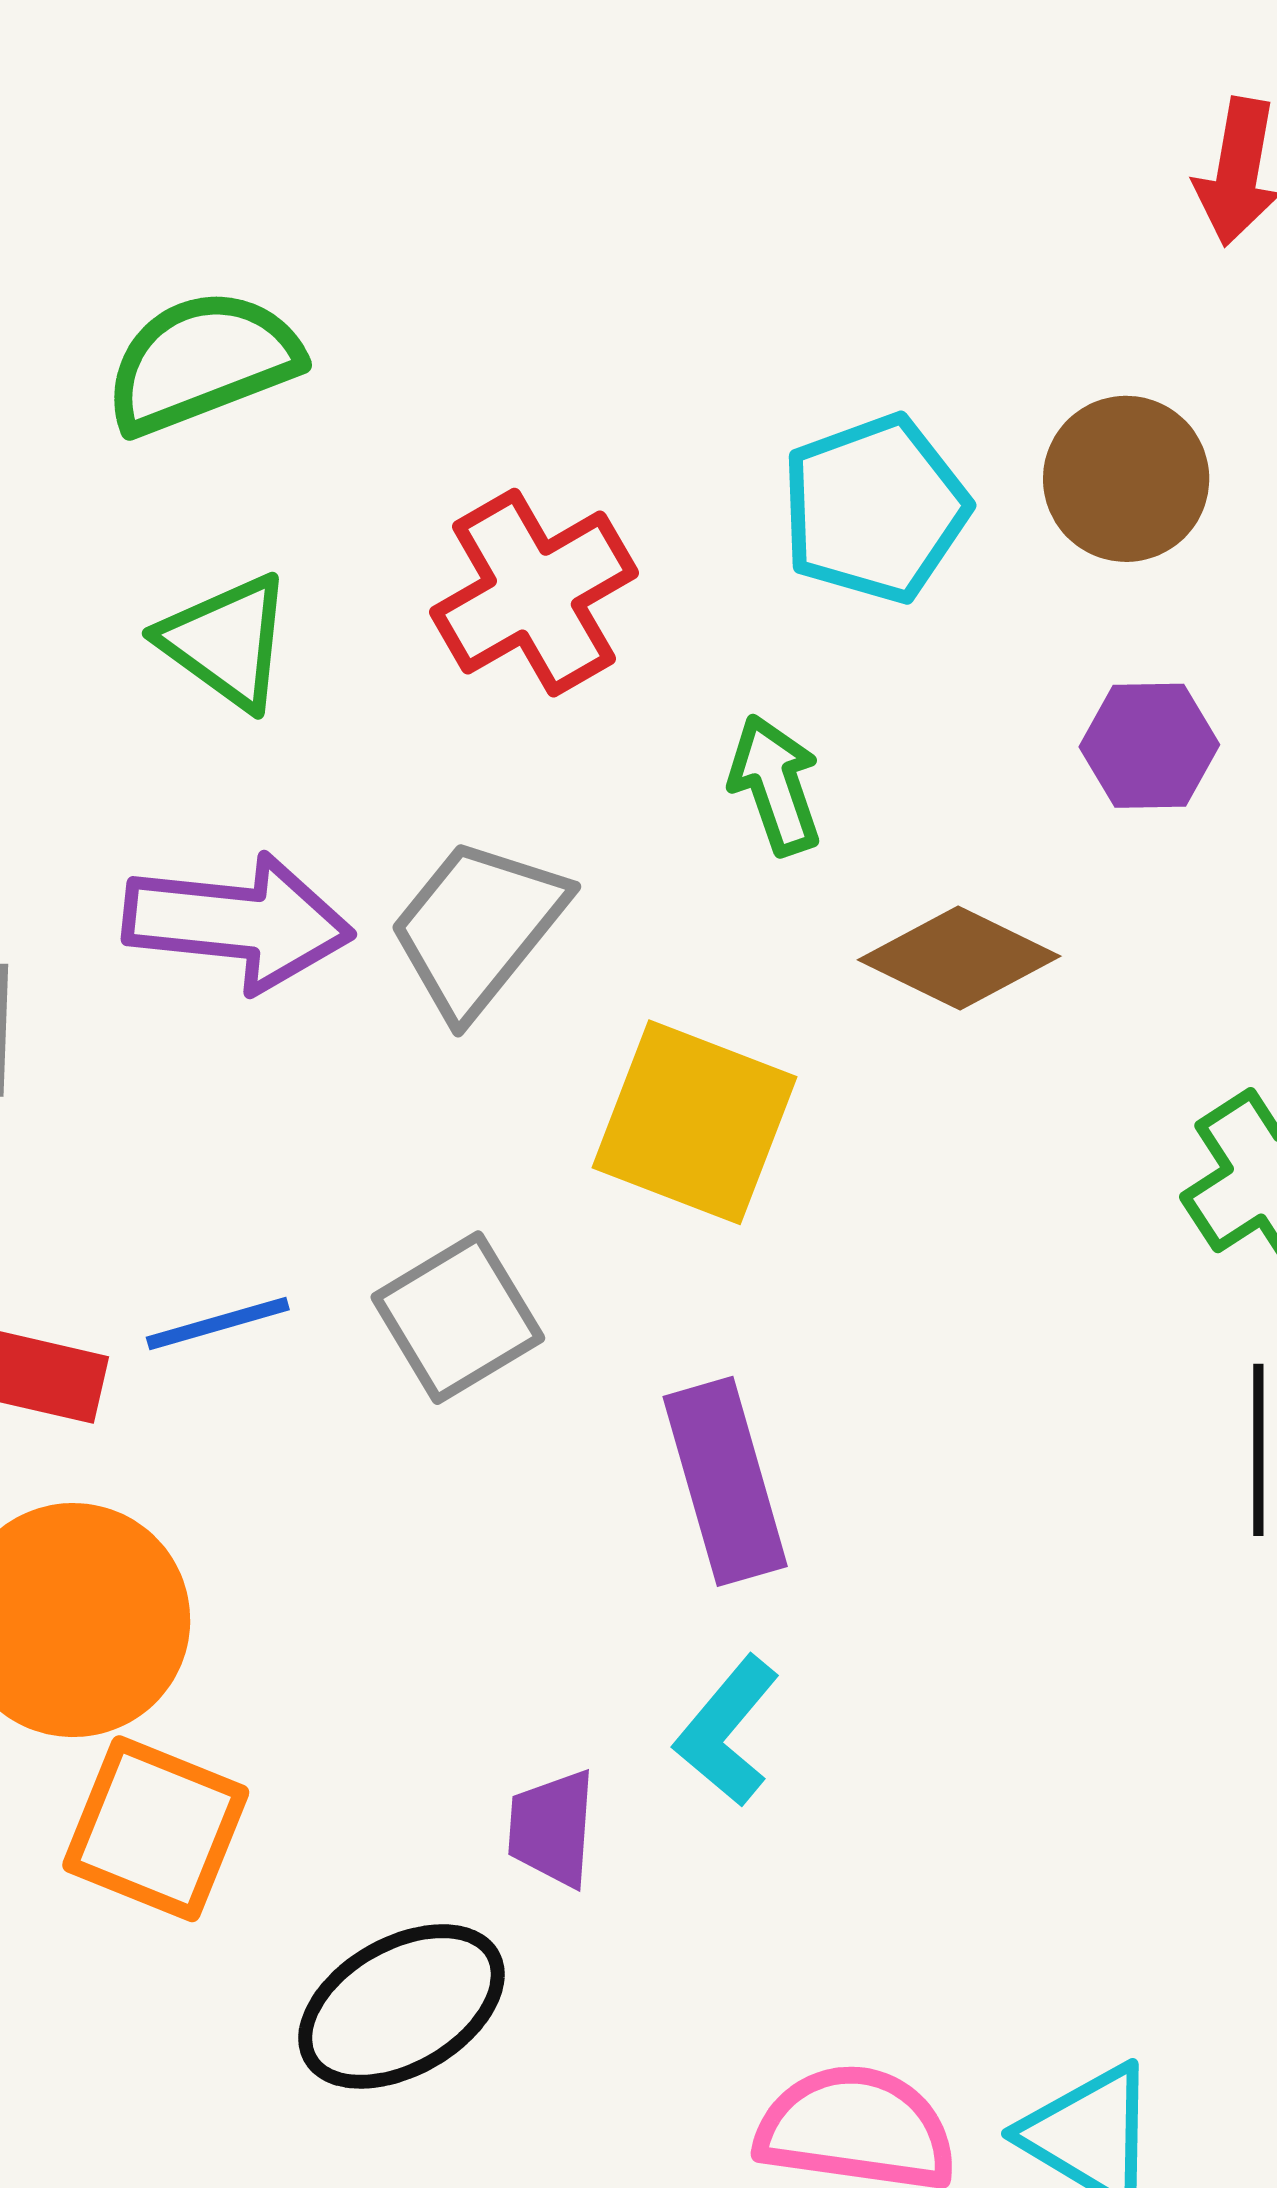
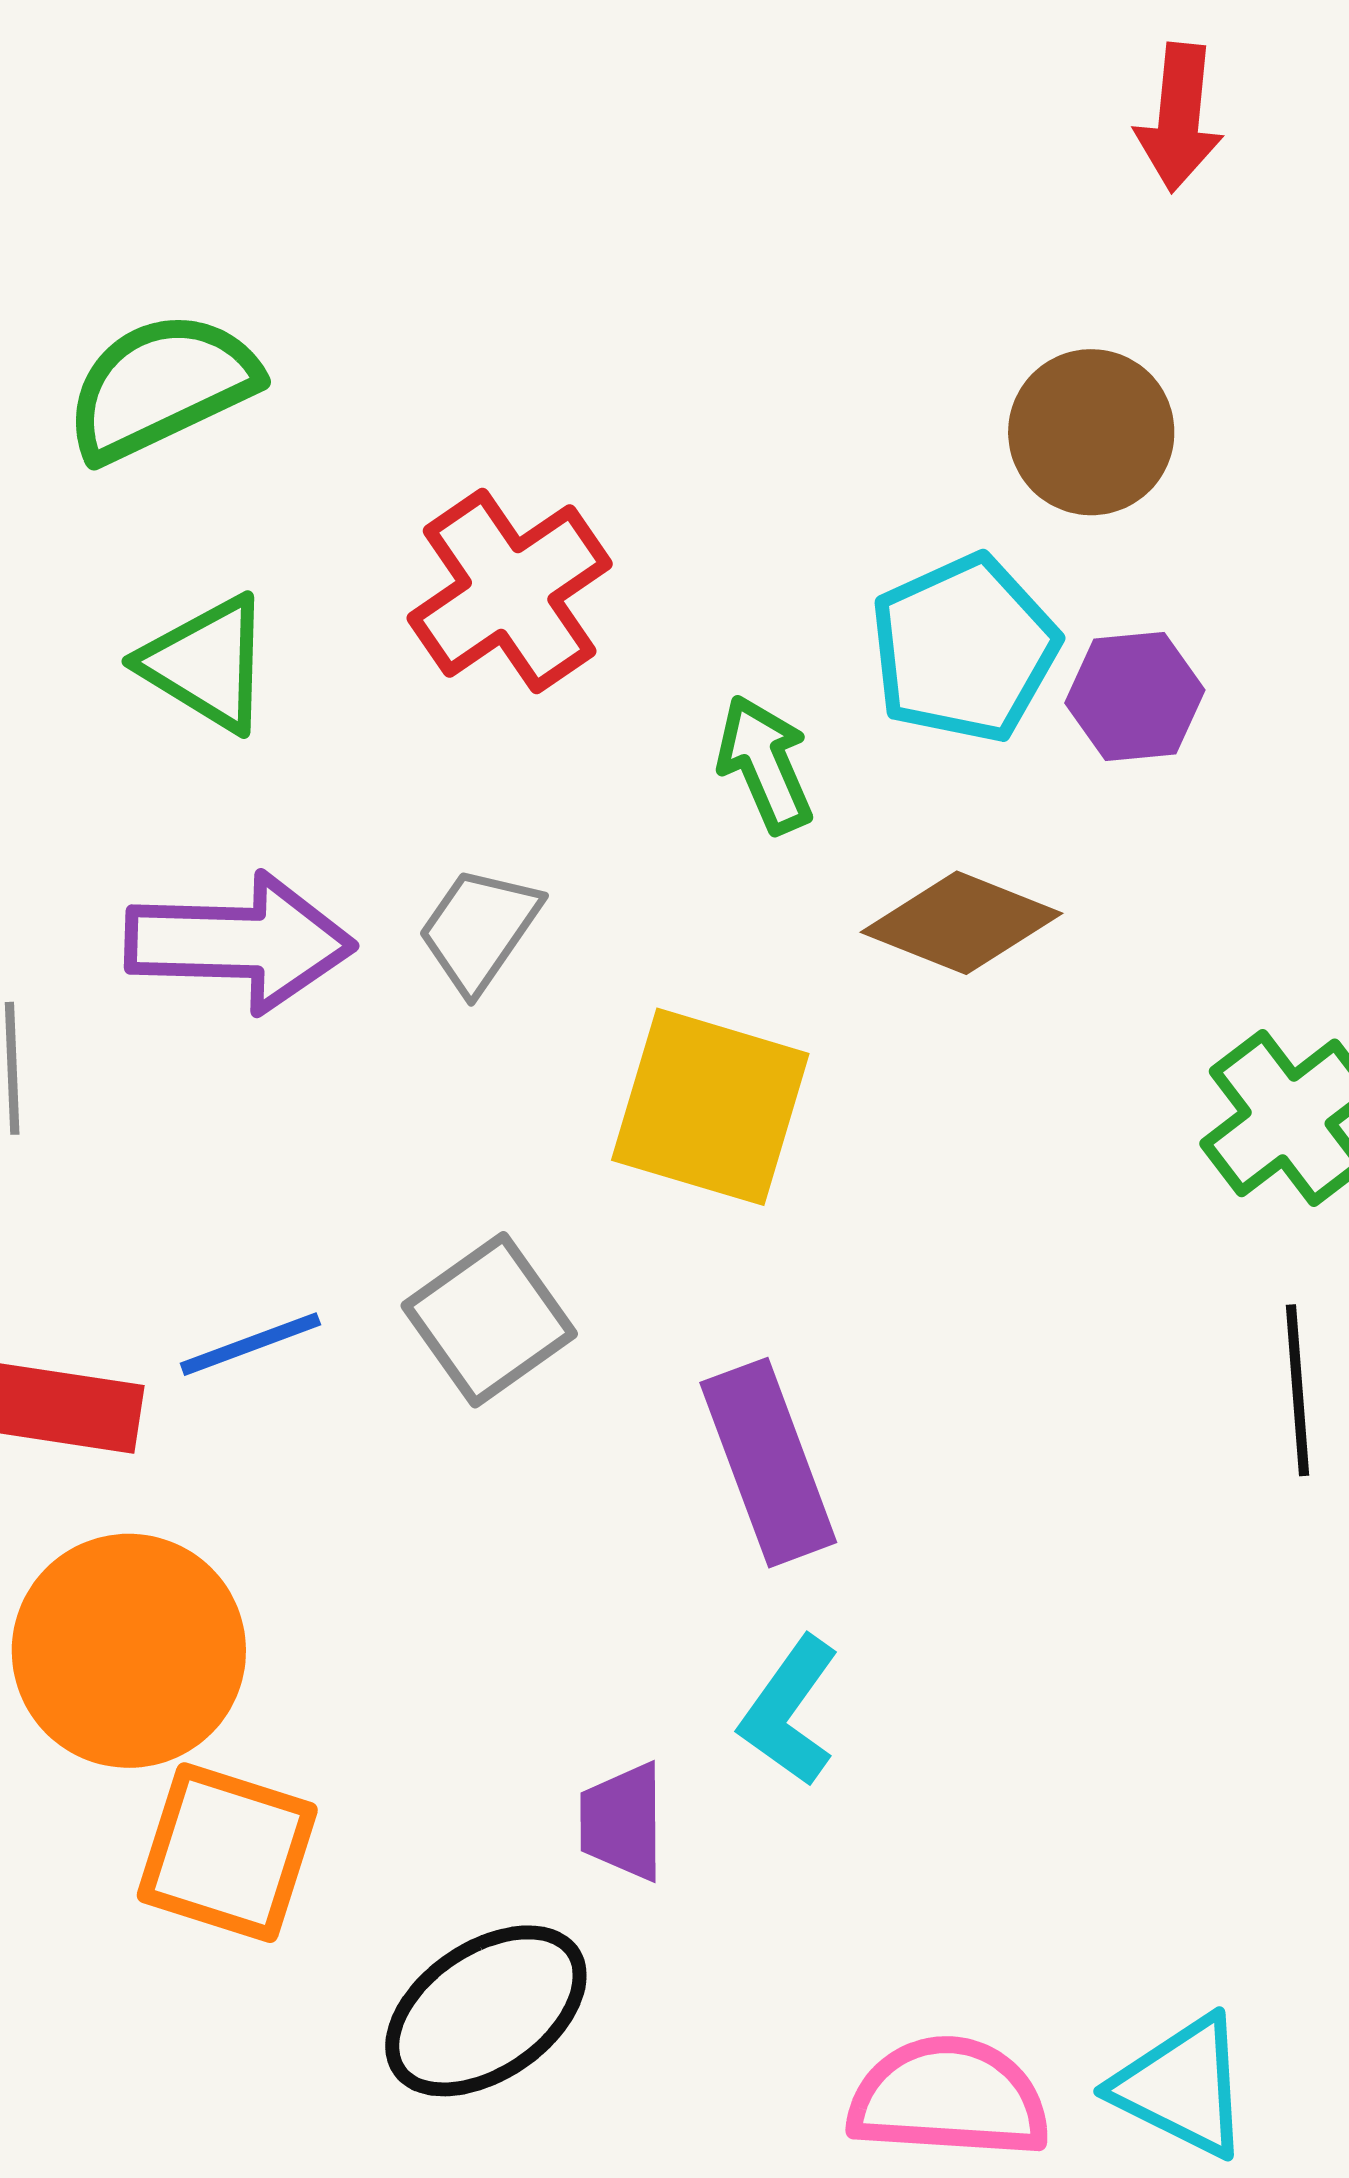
cyan pentagon: (875, 509) -> (964, 649), moved
gray trapezoid: (478, 928) -> (479, 929), size x0.7

